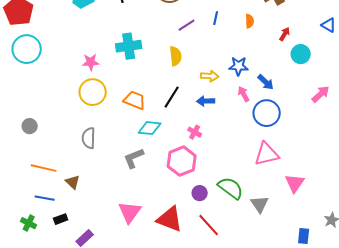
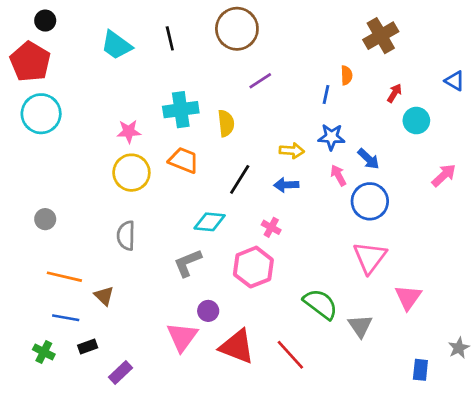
blue line: (216, 18) -> (326, 95), moved
yellow semicircle: (176, 56) -> (226, 123), moved
orange trapezoid: (135, 100) -> (184, 160), moved
pink triangle: (267, 154) -> (370, 257), turned -40
purple circle: (200, 193) -> (208, 311), moved

